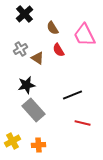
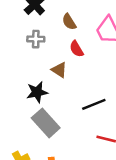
gray cross: (21, 49) -> (36, 39), moved, turned 32
brown triangle: (38, 58) -> (59, 70), moved

